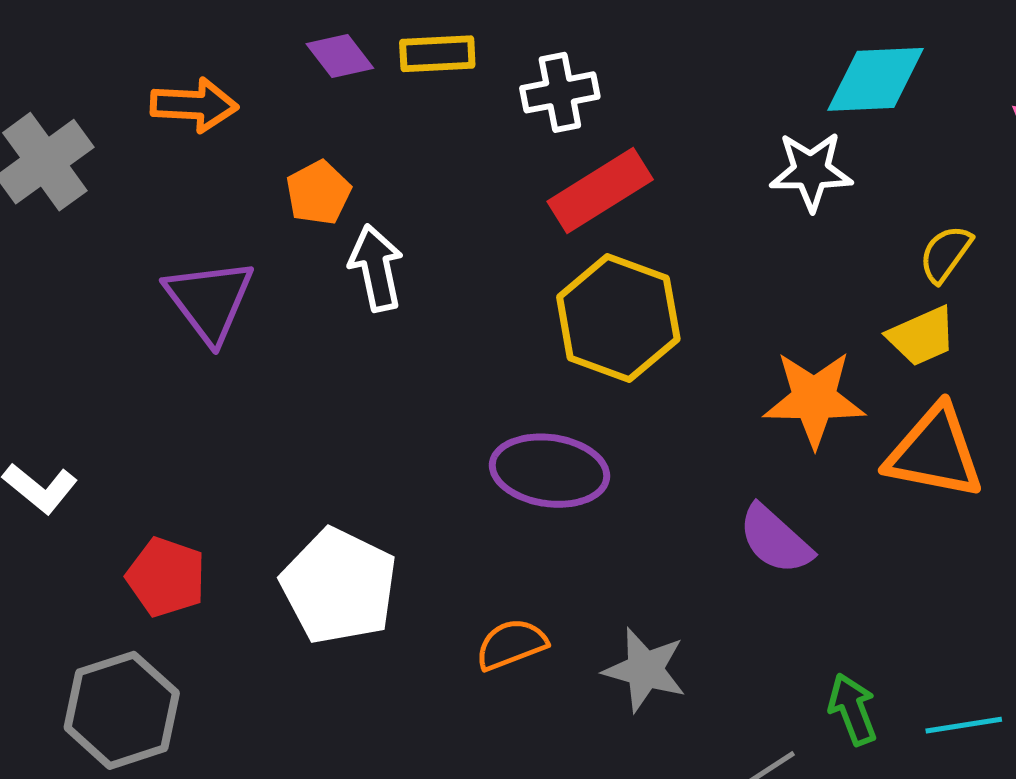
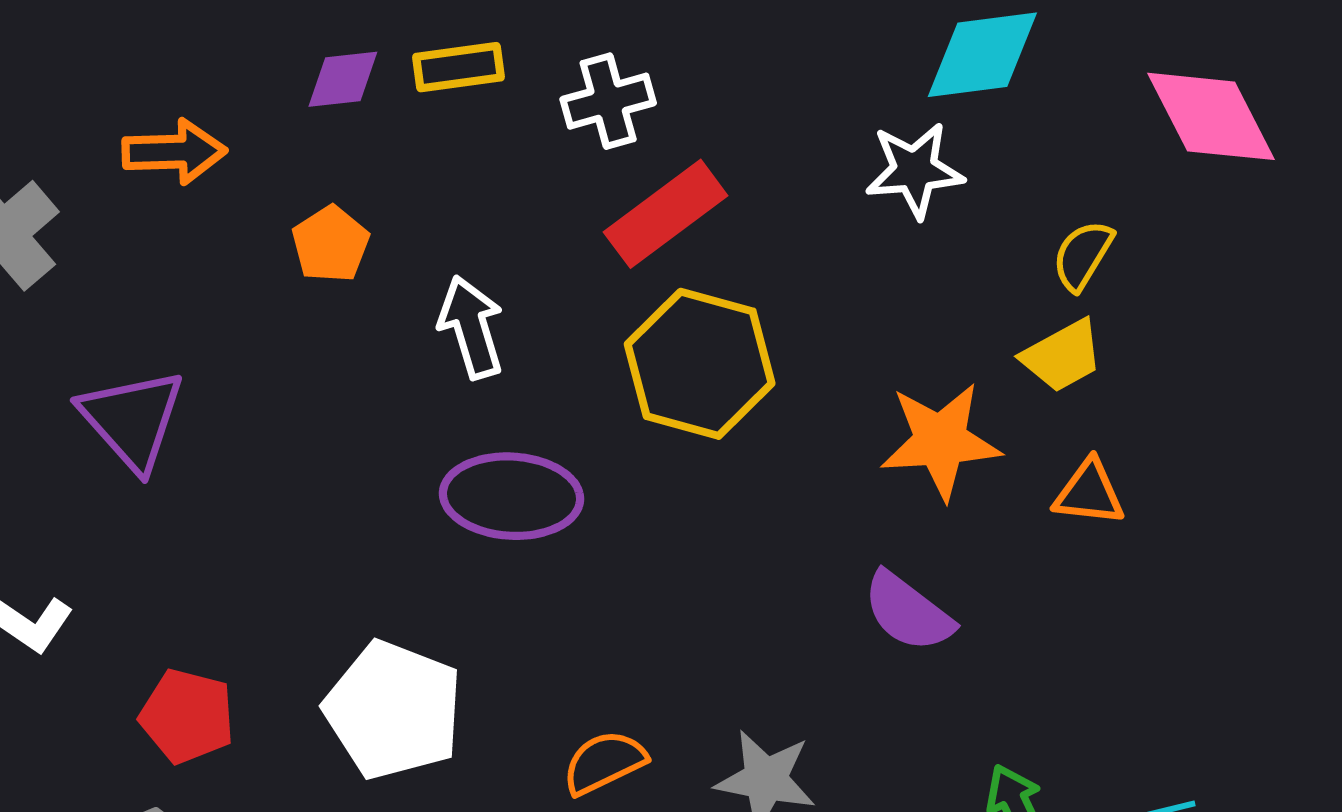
purple diamond: (340, 56) -> (343, 79), turned -54
white arrow: (376, 268) -> (471, 327), moved
purple triangle: (210, 300) -> (132, 420), moved
orange triangle: (935, 452) -> (1089, 493), size x0.6
purple ellipse: (550, 471) -> (511, 496), moved

